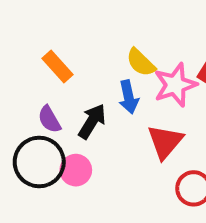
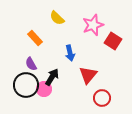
yellow semicircle: (141, 62) -> (57, 18), moved
pink star: (175, 85) -> (93, 25), moved
black arrow: (92, 121) -> (52, 77), moved

